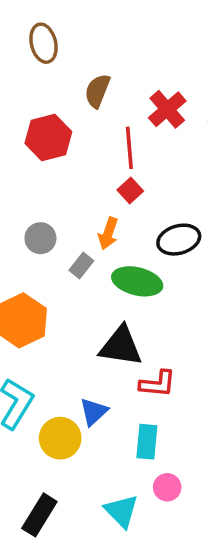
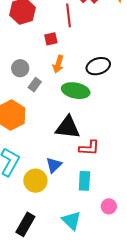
red square: (130, 190) -> (51, 39), moved, turned 32
gray rectangle: (81, 266) -> (35, 85), moved
pink circle: (167, 487) -> (109, 206), moved

